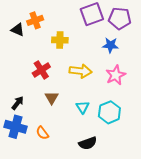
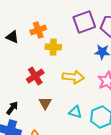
orange cross: (35, 20) -> (38, 30), moved
cyan triangle: (83, 107) -> (75, 112), turned -40

